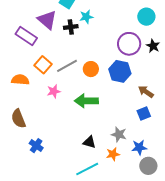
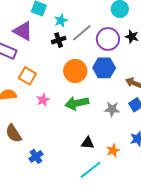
black cross: (71, 27) -> (59, 40), moved
gray line: (67, 66) -> (82, 33), moved
orange circle: (91, 69) -> (75, 71), size x1.5
gray star: (119, 134) -> (112, 109), moved
blue cross: (36, 146) -> (36, 156), turned 32

